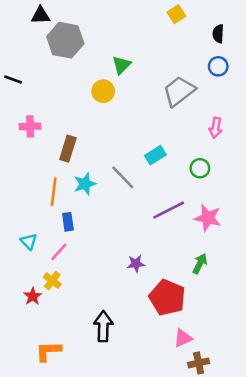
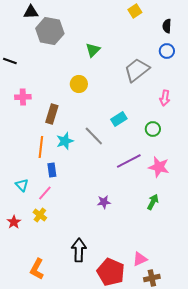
yellow circle: (103, 91) -> (79, 84), moved
red star: (33, 296) -> (14, 222), moved
red pentagon: (167, 298) -> (111, 272), moved
orange L-shape: (48, 351) -> (37, 269), turned -60

